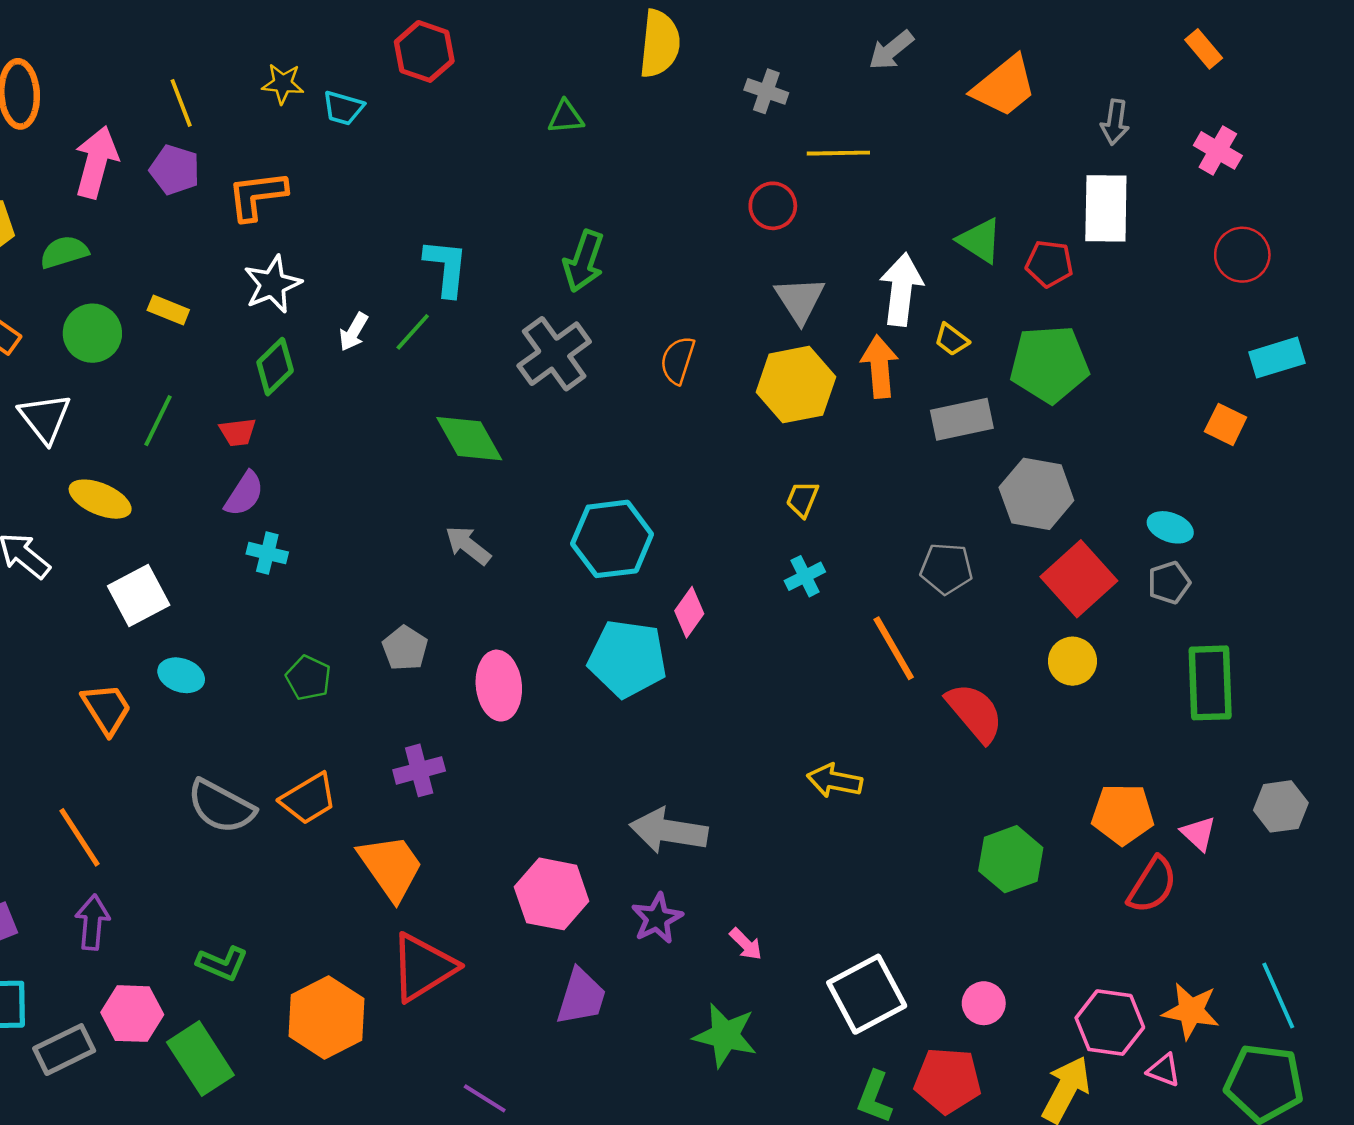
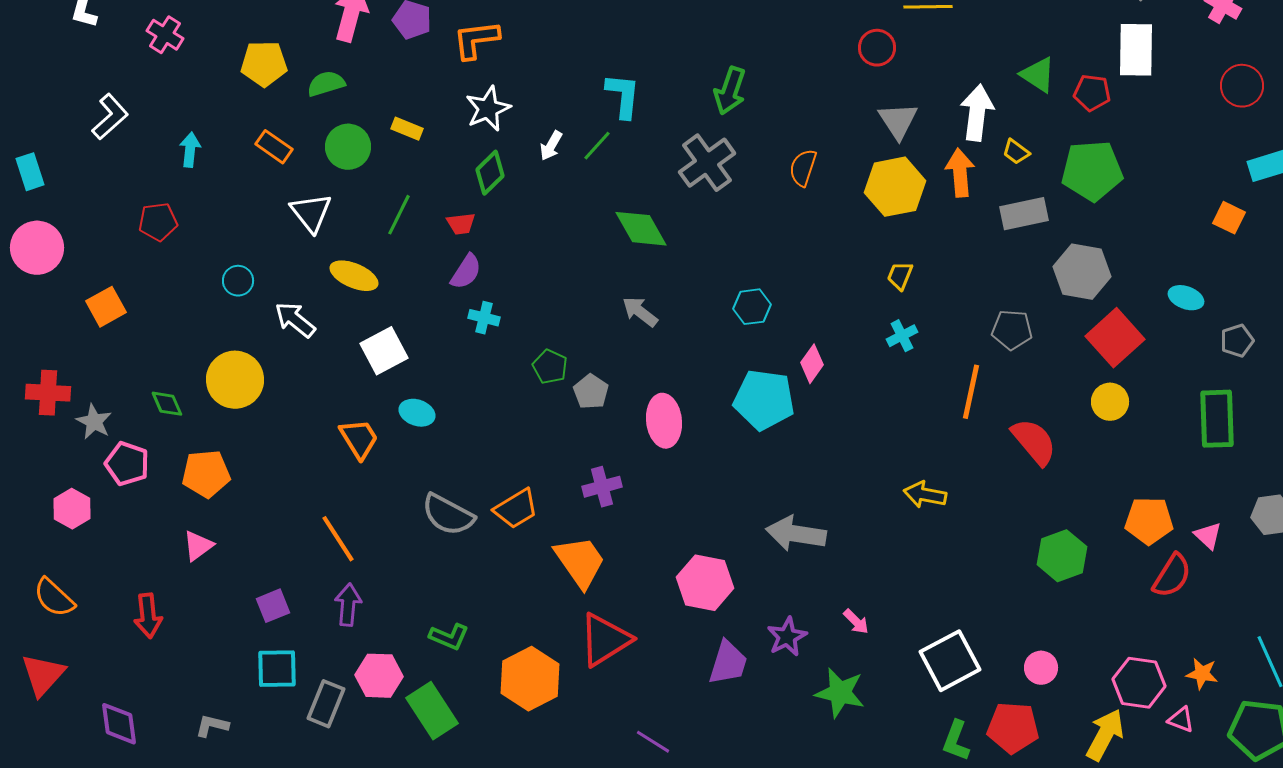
cyan hexagon: (612, 539) -> (752, 307), size x0.6
gray pentagon: (1169, 583) -> (1237, 341), moved
orange line: (894, 648) -> (971, 392), turned 42
green pentagon: (308, 678) -> (550, 367), moved
purple star: (657, 918) -> (787, 637), moved
orange star: (1191, 1011) -> (1202, 674), size x0.7
gray rectangle: (64, 1050) -> (326, 704), turned -42

